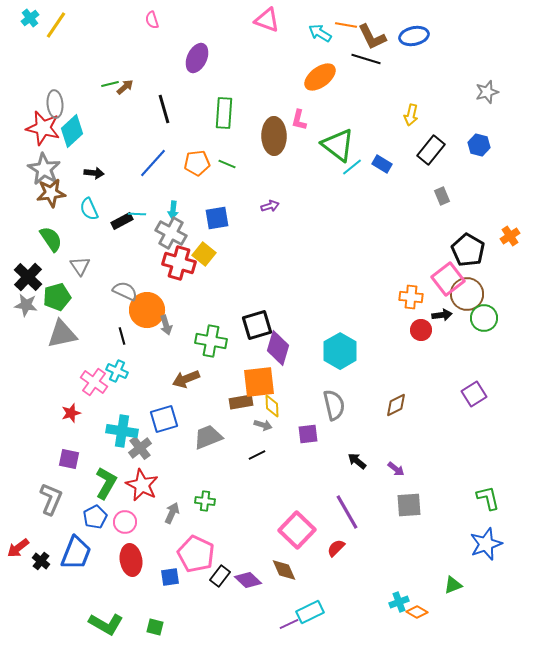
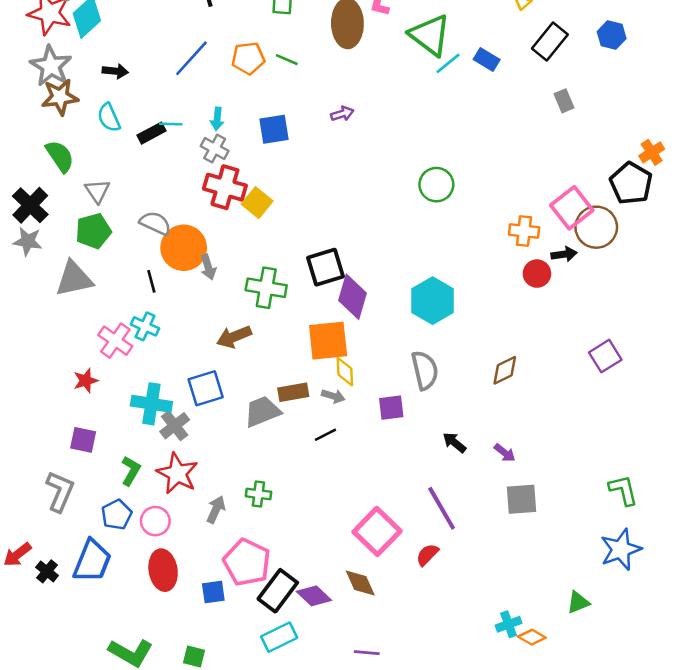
gray cross: (171, 233) -> (215, 149), size x0.7
black pentagon: (468, 250) -> (631, 183), moved
yellow square: (204, 254) -> (257, 203), moved
green pentagon: (57, 297) -> (93, 231), moved
green circle: (484, 318) -> (436, 185), moved
brown rectangle: (241, 402) -> (293, 392), moved
green L-shape: (106, 483) -> (131, 471), size x0.7
black rectangle: (220, 576) -> (278, 591), size x1.5
cyan rectangle: (310, 612) -> (279, 637), moved
purple line: (289, 624) -> (367, 653), turned 30

